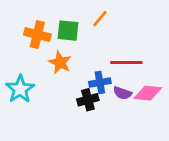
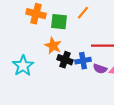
orange cross: (37, 35) -> (36, 14), moved
black cross: (88, 100) -> (65, 60), moved, turned 35

